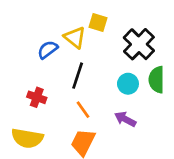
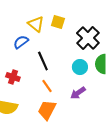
yellow triangle: (75, 37) -> (36, 24), moved
black line: (78, 76) -> (43, 61), turned -42
purple arrow: (125, 119) -> (78, 93), turned -63

